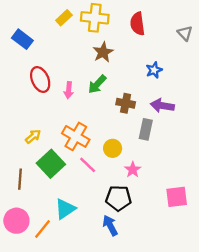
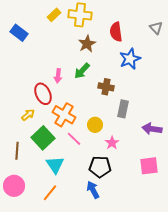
red semicircle: (137, 24) -> (116, 32), moved
blue star: (154, 70) -> (130, 59), size x1.5
red ellipse: (40, 80) -> (43, 94), moved
purple arrow: (162, 106) -> (152, 129), moved
cyan triangle: (65, 209) -> (55, 165), moved, turned -30
orange line: (43, 229) -> (50, 193), moved

